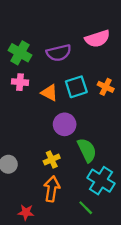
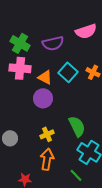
pink cross: (20, 82) -> (20, 68), size x1.5
cyan square: (76, 87) -> (68, 72), turned -30
purple circle: (65, 124) -> (43, 98), moved

